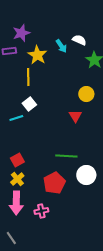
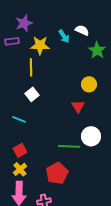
yellow star: (37, 55) -> (40, 45), turned -30
cyan line: (16, 118) -> (19, 119), moved, turned 40
white circle: (86, 175) -> (91, 136), moved

